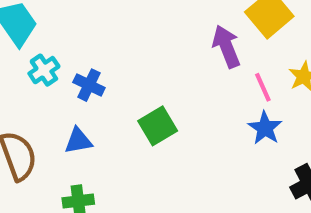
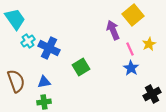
blue cross: (89, 85) -> (49, 48), size x1.5
blue triangle: (78, 141) -> (44, 82), moved

